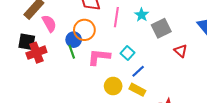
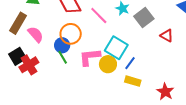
pink line: (116, 17) -> (99, 16), turned -42
black square: (27, 42) -> (18, 56), turned -30
cyan square: (127, 53) -> (116, 48), size x1.6
yellow circle: (113, 86) -> (108, 64), moved

